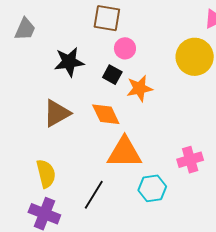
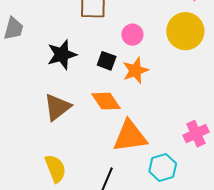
pink circle: (125, 48) -> (132, 35), moved

